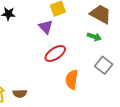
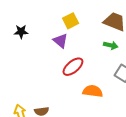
orange semicircle: (72, 79) -> (93, 91), turned 96

